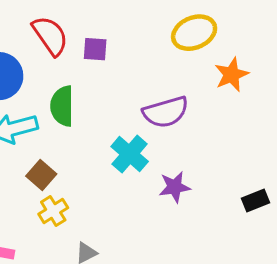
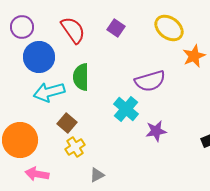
yellow ellipse: (194, 33) -> (169, 28), turned 60
purple square: (95, 49) -> (116, 28), moved, turned 30

